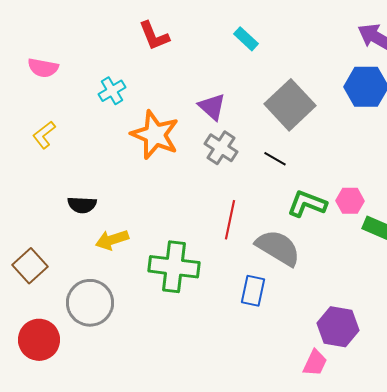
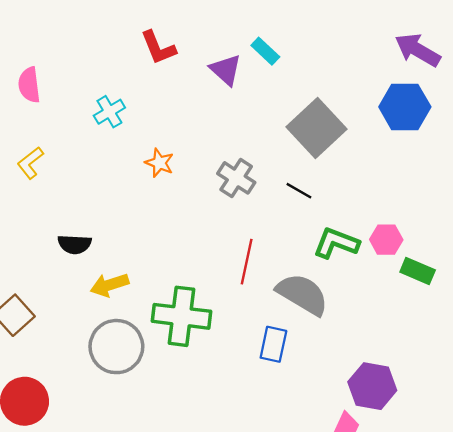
pink semicircle: (43, 68) -> (29, 85), turned 72
purple triangle: (212, 107) -> (226, 70), moved
orange star: (155, 135) -> (159, 163), size x0.5
gray circle: (90, 303) -> (116, 347), moved

